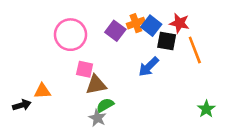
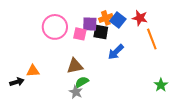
purple square: (115, 31) -> (90, 24), turned -35
black square: (167, 41) -> (101, 32), moved
pink square: (85, 69) -> (80, 34), moved

